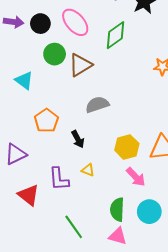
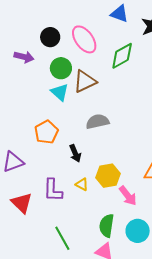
purple arrow: (14, 22) -> (24, 57), moved
cyan triangle: (24, 81) -> (60, 92), moved
yellow hexagon: (127, 147) -> (108, 176), moved

